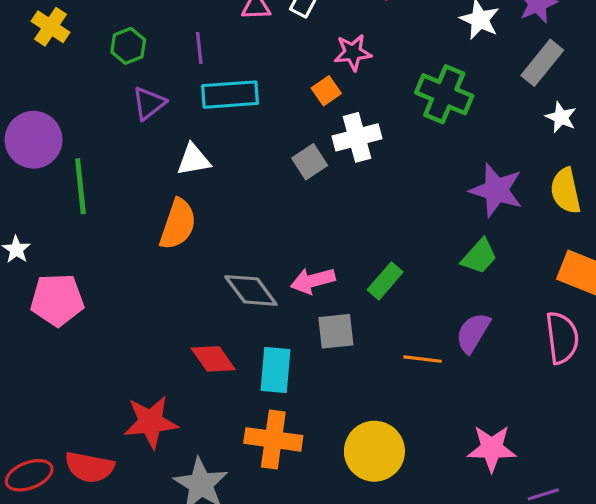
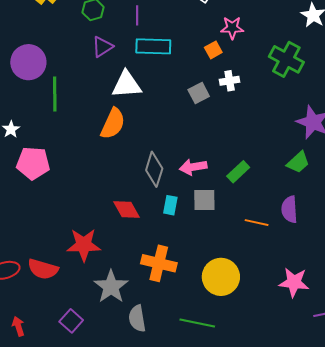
white cross: (357, 137) -> (230, 81), size x0.7
white triangle: (194, 160) -> (127, 84), size x1.4
gray diamond: (251, 290) -> (154, 169), turned 48
purple semicircle: (473, 333) -> (289, 209), turned -40
cyan rectangle: (276, 370) -> (170, 205), moved, size x0.7

